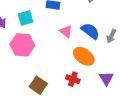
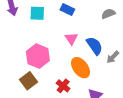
pink hexagon: (22, 45) -> (38, 56), moved

